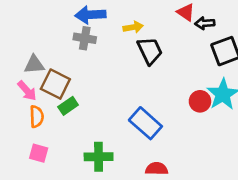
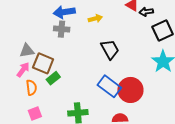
black trapezoid: (150, 51) -> (110, 49), moved
pink arrow: (27, 91) -> (23, 70), turned -98
red circle: (200, 101) -> (130, 90), moved, size x1.6
pink square: (39, 153) -> (35, 114), turned -32

